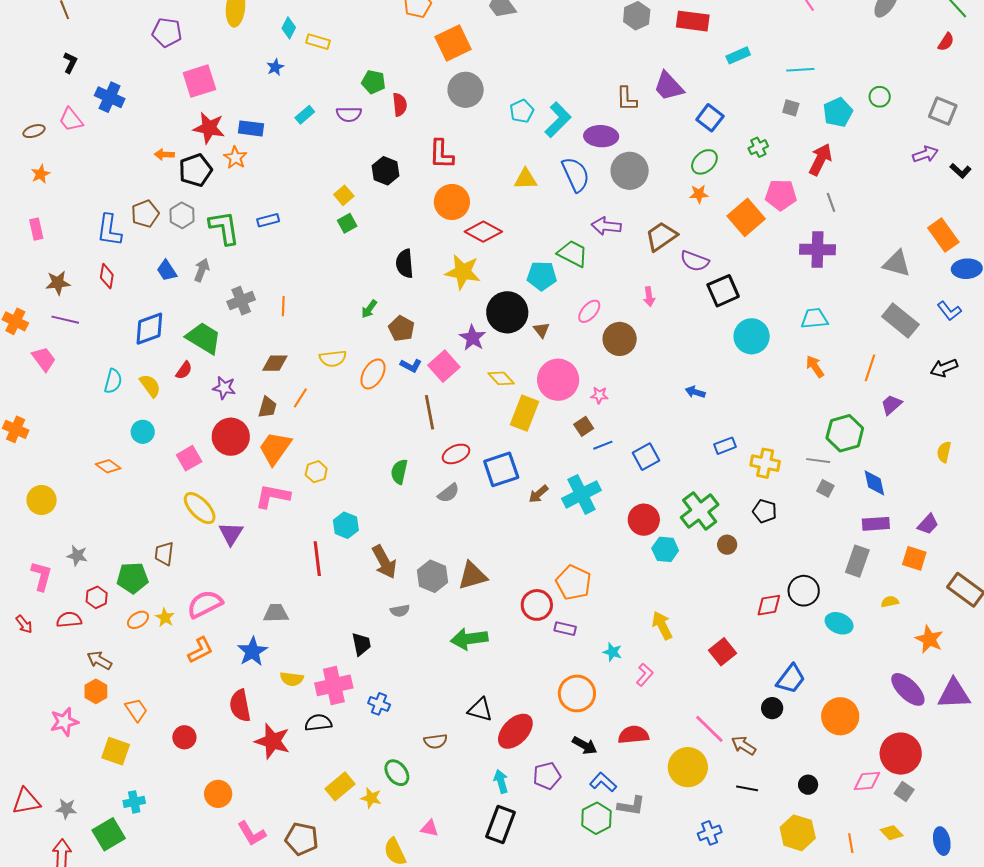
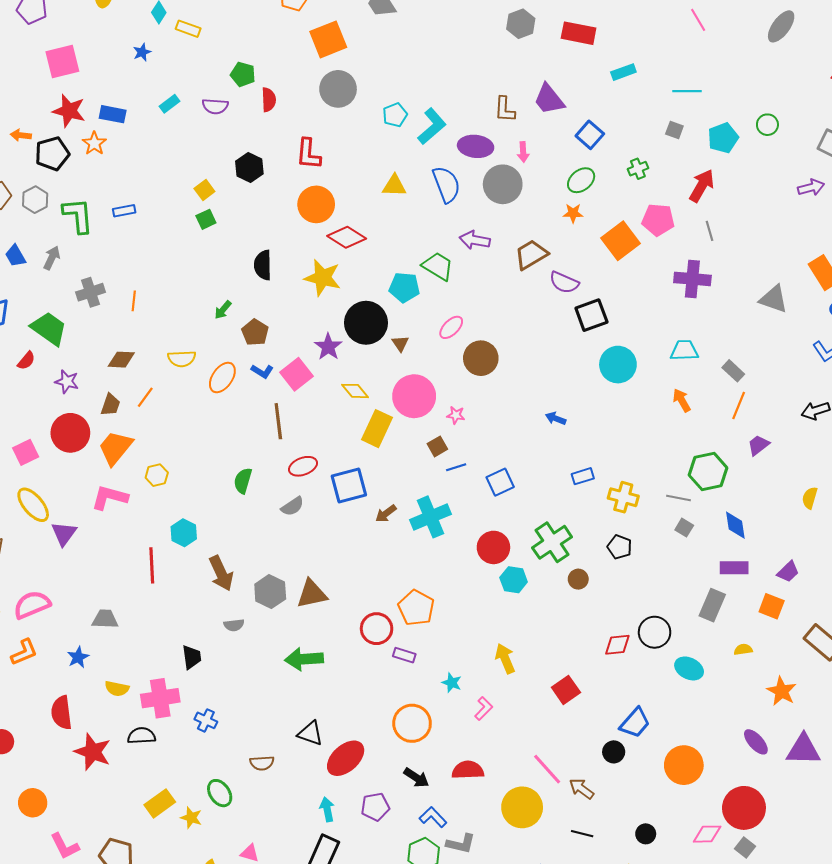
pink arrow: (649, 297) -> (523, 152), moved
gray rectangle: (900, 321) -> (733, 371), moved, size x0.6
blue star: (252, 651) -> (78, 657), size x0.7
purple ellipse: (908, 689) -> (756, 742), size x0.7

